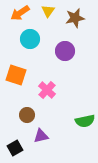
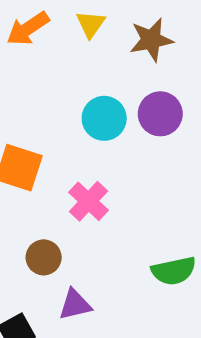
cyan circle: (30, 39) -> (104, 118), moved
purple circle: (65, 51) -> (160, 114), moved

